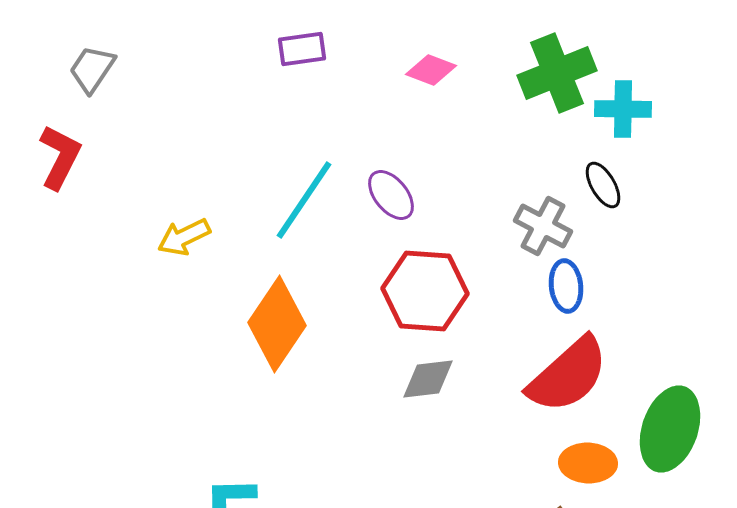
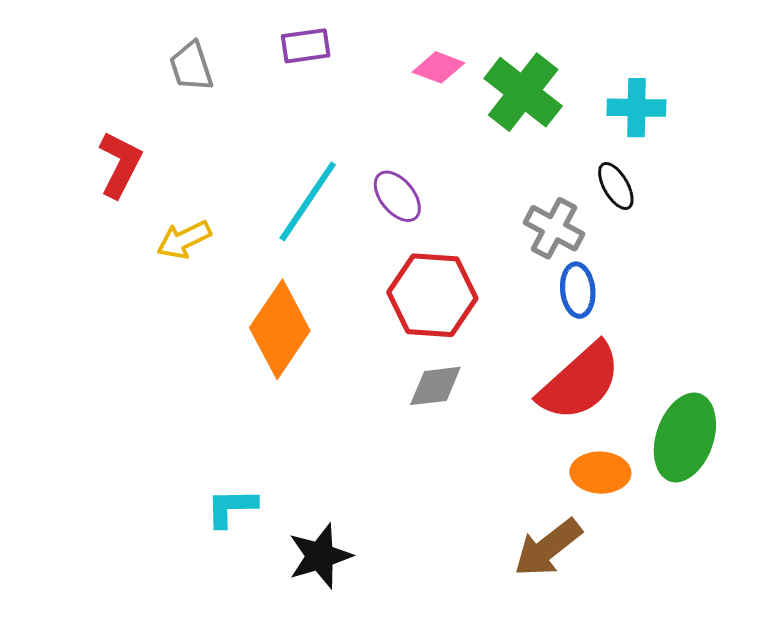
gray trapezoid: (92, 69) -> (191, 66), moved, turned -52
green cross: (557, 73) -> (523, 92), moved, turned -30
red L-shape: (60, 157) -> (120, 164), moved

